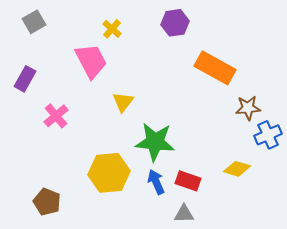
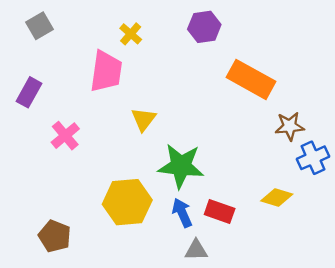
pink trapezoid: (91, 61) -> (106, 71), turned 36
gray triangle: (184, 214) -> (196, 250), moved

